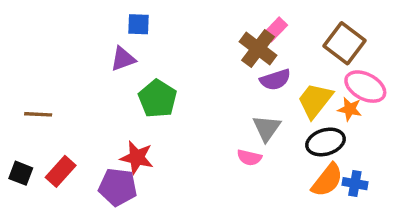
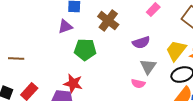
brown cross: (258, 48) -> (108, 21), moved
purple semicircle: (275, 80) -> (141, 43), moved
green pentagon: (158, 99) -> (85, 50), turned -30

